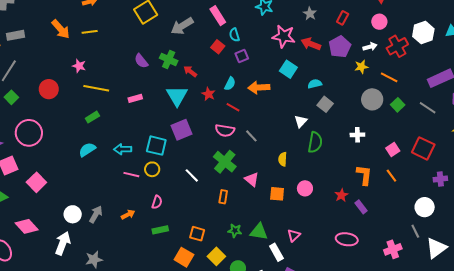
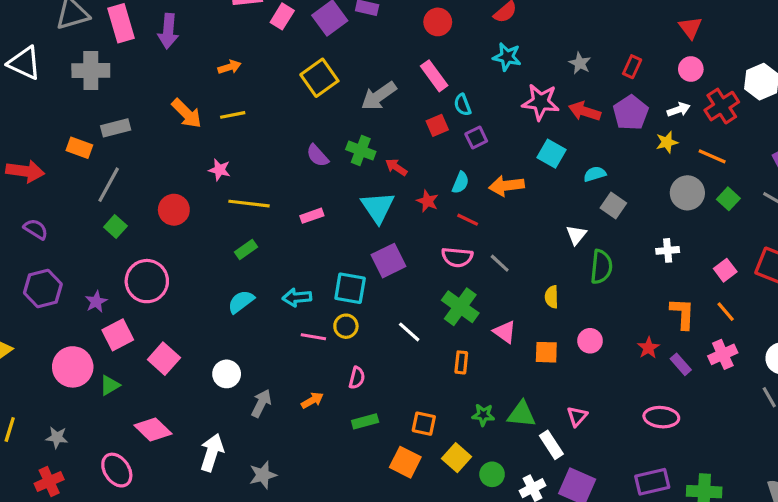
red square: (218, 47) -> (437, 125), turned 32
white circle: (73, 214) -> (227, 374), moved
pink cross: (393, 249) -> (723, 354), moved

